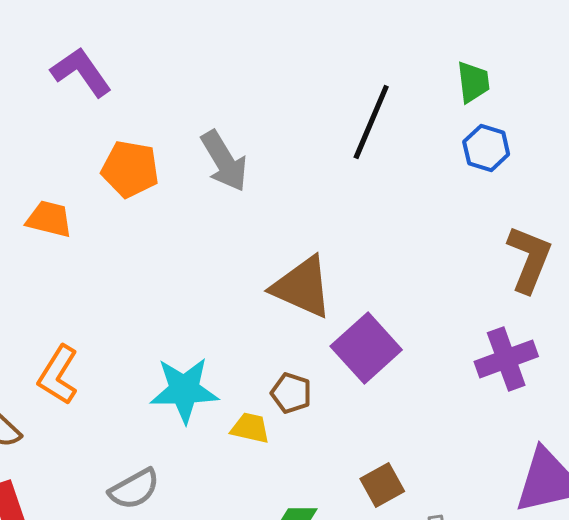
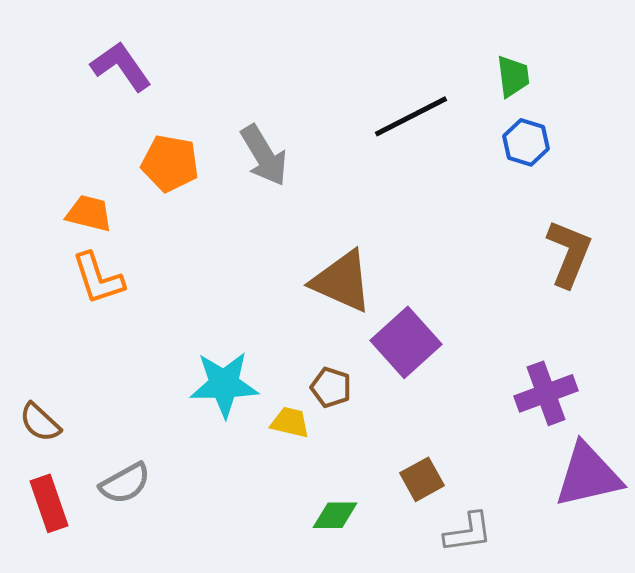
black line: (371, 122) -> (411, 116), turned 40
purple cross: (506, 359) -> (546, 393), moved
orange L-shape: (58, 375) -> (98, 278), moved, turned -50
gray semicircle: (134, 489) -> (125, 483), moved

